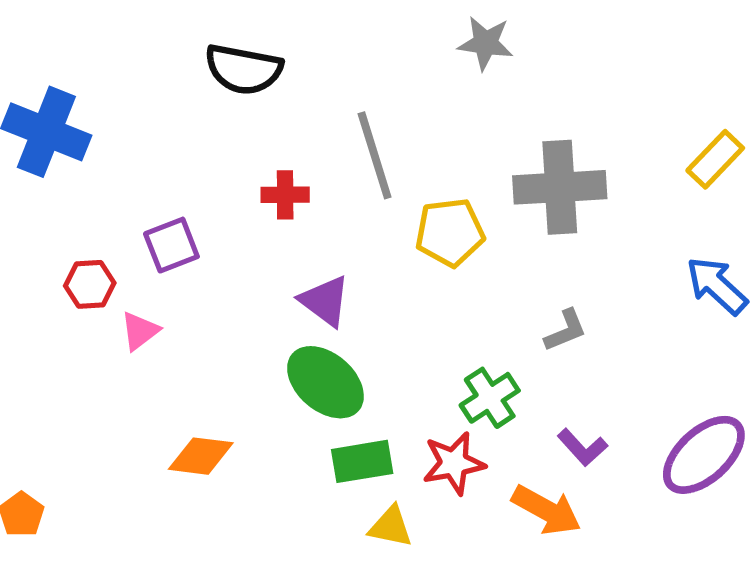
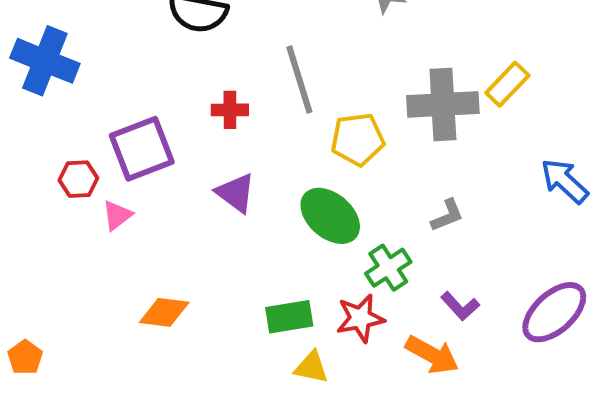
yellow rectangle: (715, 159) -> (507, 84), moved
purple square: (171, 245) -> (142, 149), size x1.5
purple triangle: (325, 301) -> (236, 193), moved
green ellipse: (325, 382) -> (330, 216), moved

